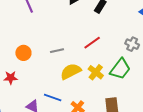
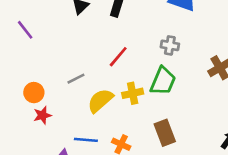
yellow cross: (96, 72) -> (133, 93), turned -35
red star: (11, 78) -> (42, 115), moved

